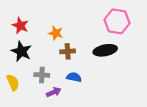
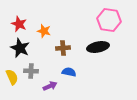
orange star: (56, 33) -> (44, 31), moved
gray cross: (42, 75) -> (31, 71), moved

